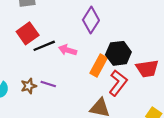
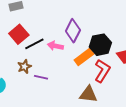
purple diamond: (91, 20) -> (73, 31), moved
orange rectangle: (99, 66) -> (84, 57), turned 30
brown star: (29, 86) -> (24, 67), moved

